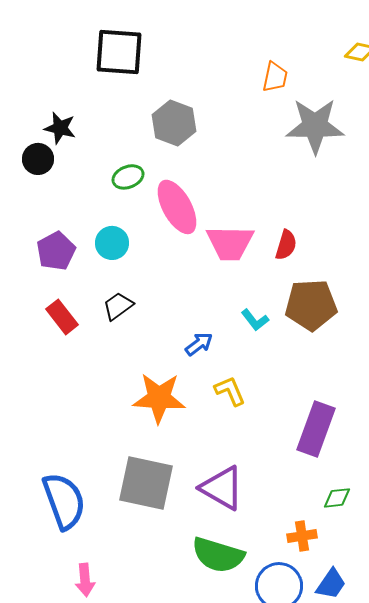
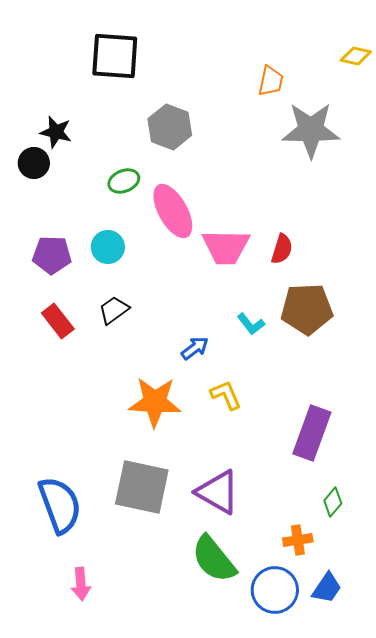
purple pentagon: (56, 251) -> (52, 255), turned 30
green diamond: (337, 498) -> (333, 502), turned -44
green semicircle: (218, 555) -> (214, 559), turned 34

